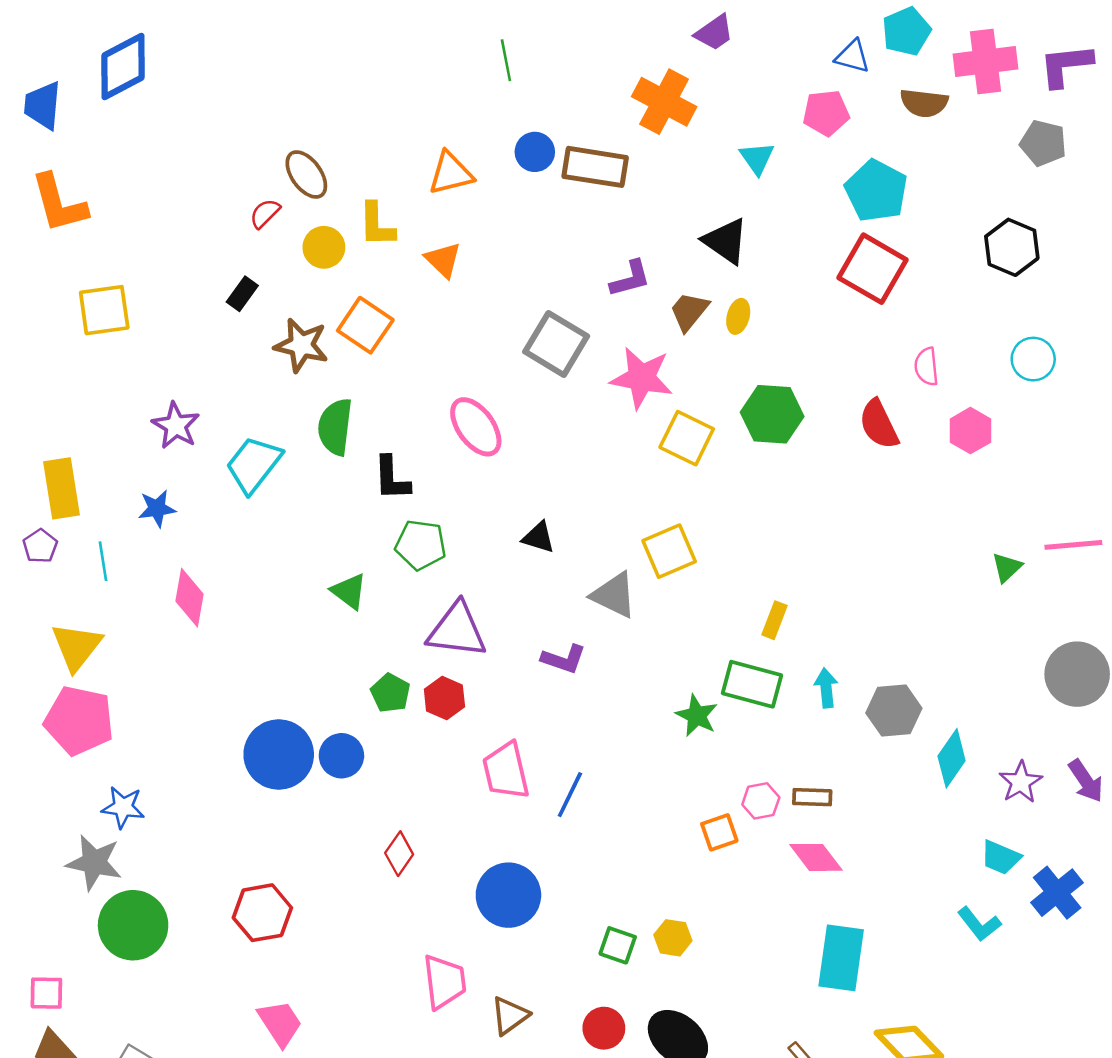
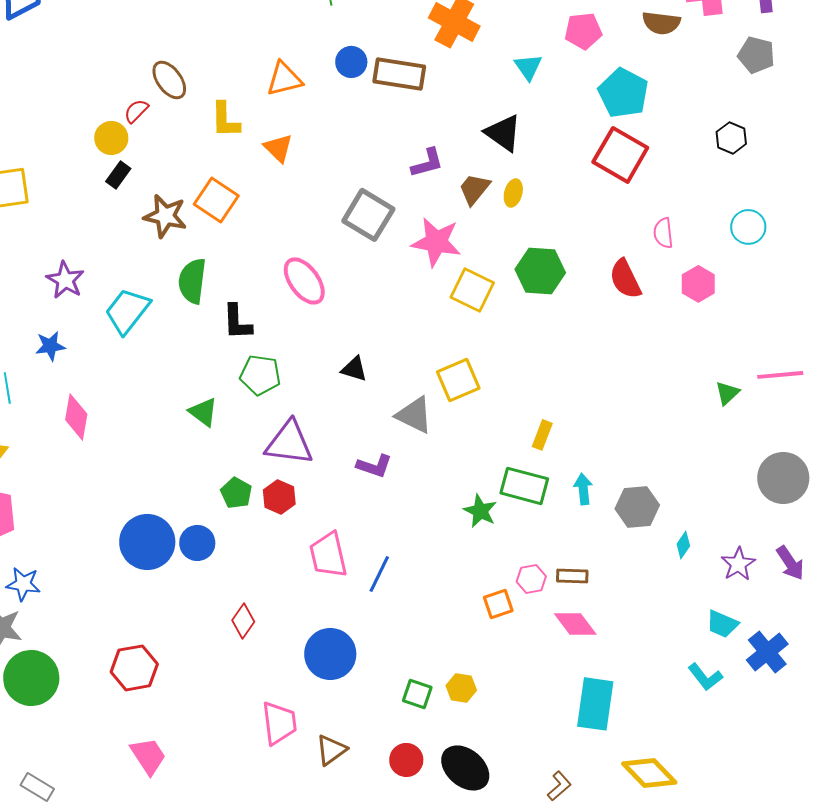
yellow circle: (324, 247) -> (111, 138), moved
black hexagon: (1012, 247) -> (731, 138), size x0.7
cyan diamond: (952, 758) -> (683, 545), size x0.6

